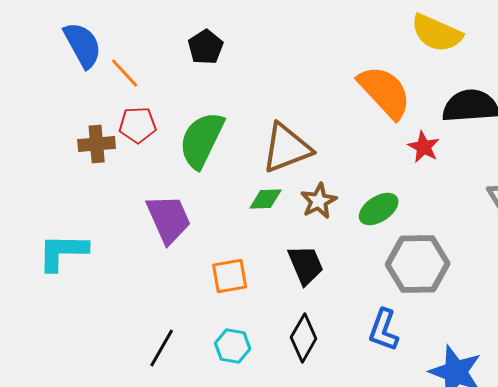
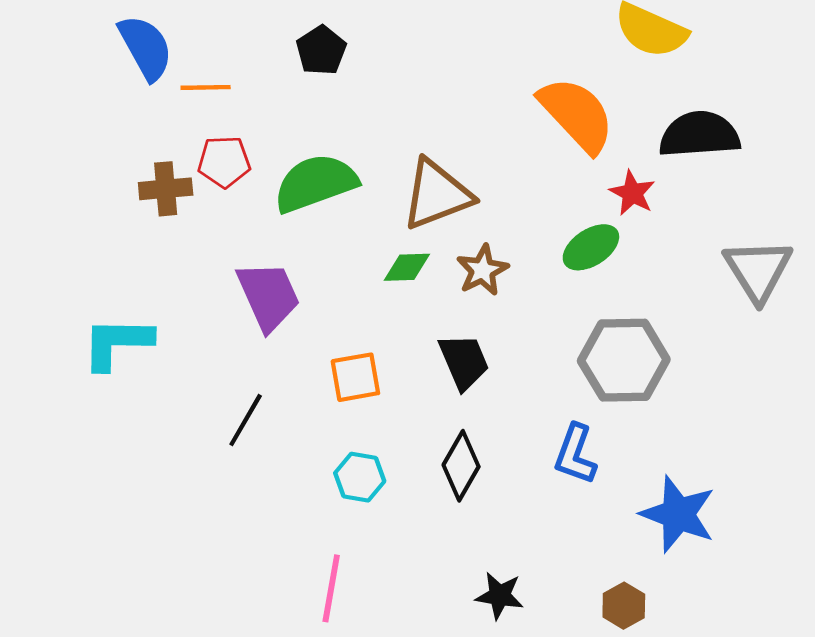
orange line: (125, 73) -> (206, 87), turned -48
green semicircle: (202, 140) -> (315, 183), turned 44
green ellipse: (379, 209) -> (591, 247), moved
black line: (162, 348) -> (246, 420), moved

